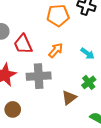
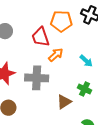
red trapezoid: (23, 44) -> (40, 37), moved
green cross: (89, 82) -> (84, 89), turned -32

